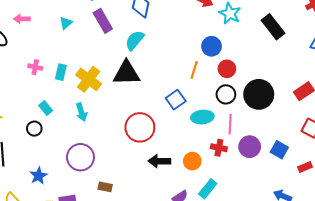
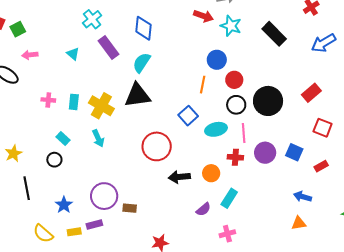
cyan triangle: (66, 23) -> (73, 54), turned -32
purple circle: (80, 157) -> (104, 196), moved

